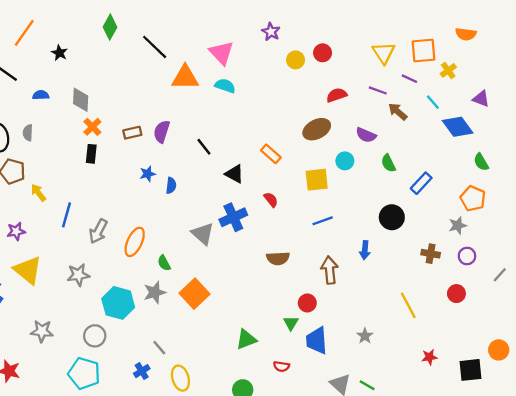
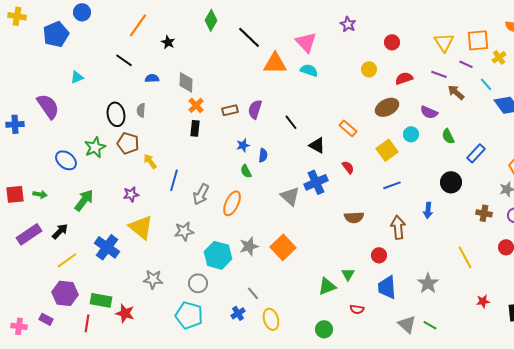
yellow circle: (296, 60) -> (369, 69), moved
yellow square: (317, 180) -> (387, 150), turned -30
green semicircle: (164, 263) -> (246, 171), moved
green triangle: (291, 323) -> (348, 274), moved
gray star: (365, 336) -> (428, 283), size x1.5

